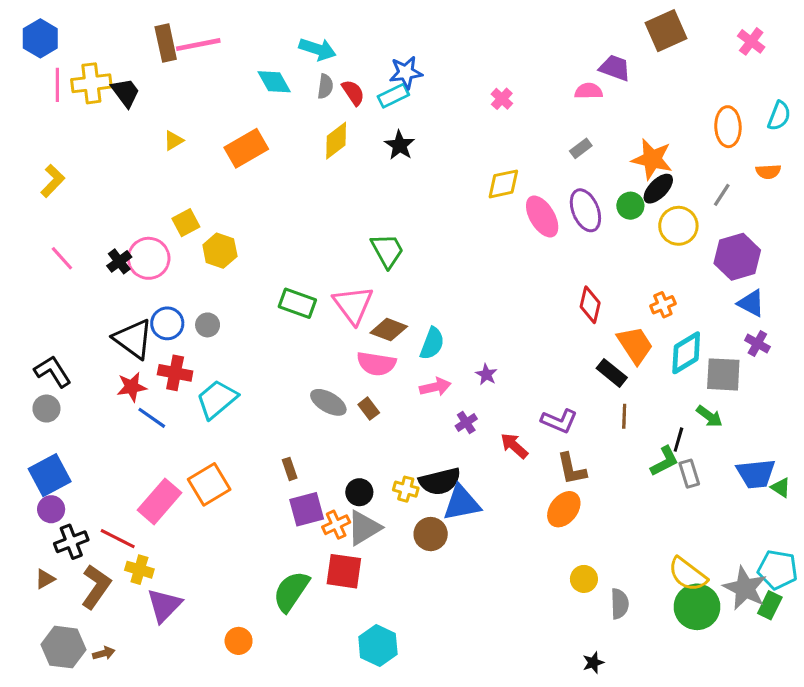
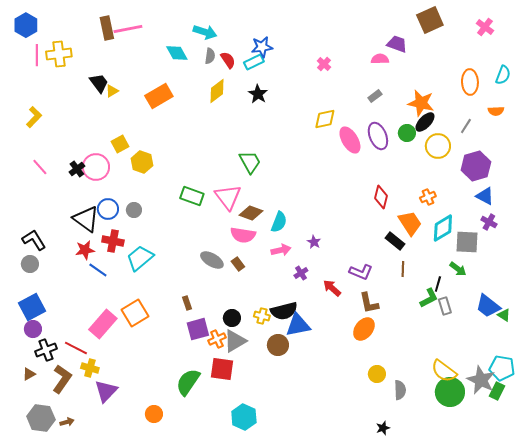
black trapezoid: (125, 93) -> (99, 83), moved
blue trapezoid: (756, 474) -> (488, 306), turned 44

